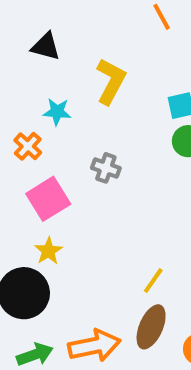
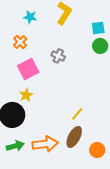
cyan star: (57, 112) -> (30, 17), moved

